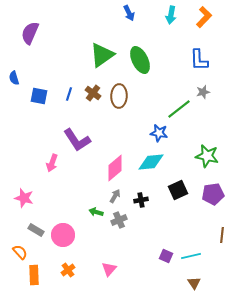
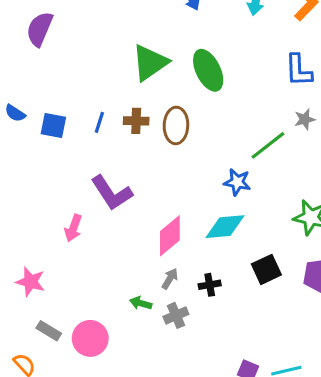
blue semicircle: (14, 78) -> (15, 113), moved, turned -40
brown cross: (93, 93) -> (136, 121), turned -35

